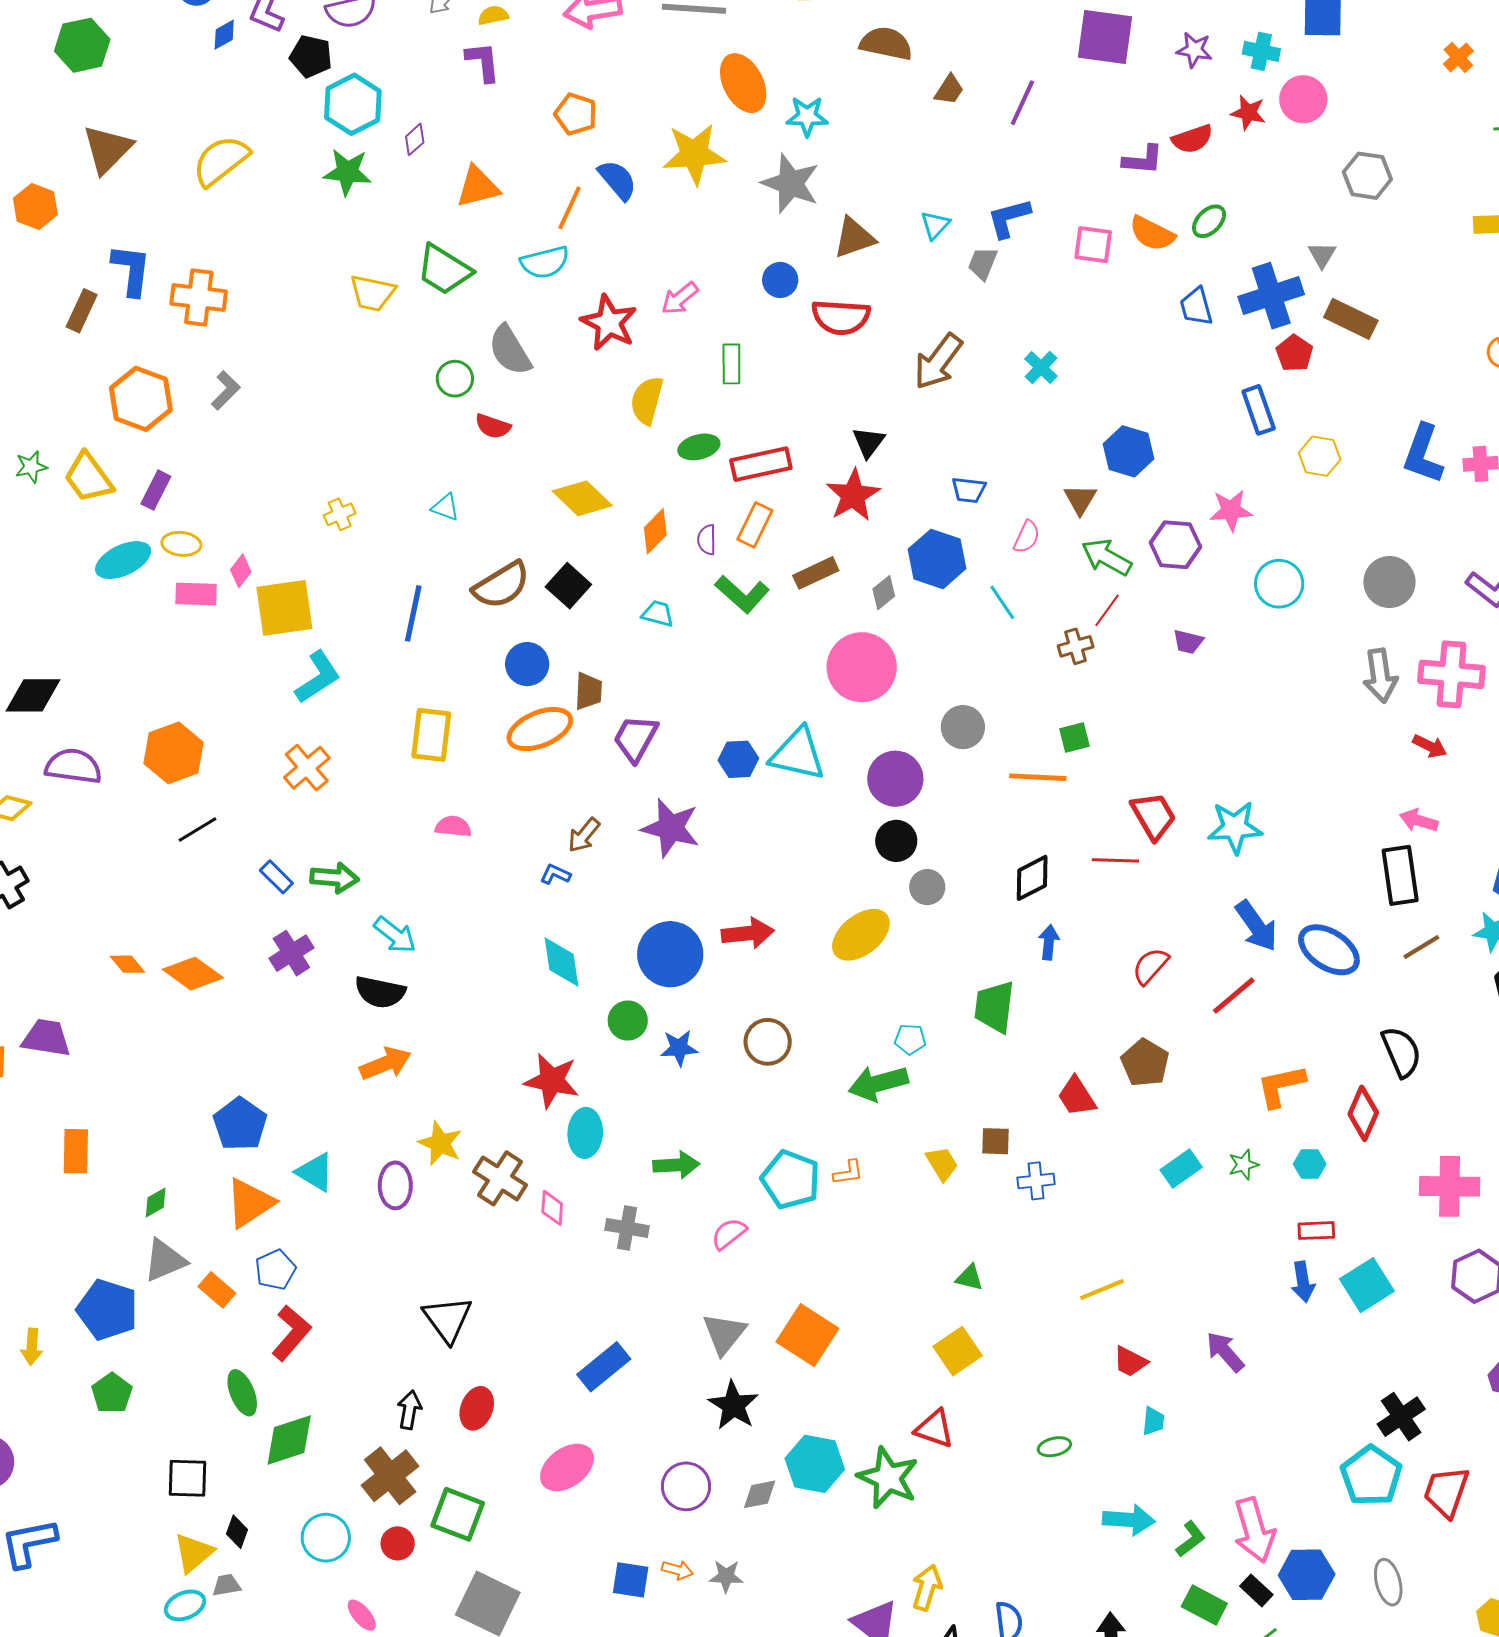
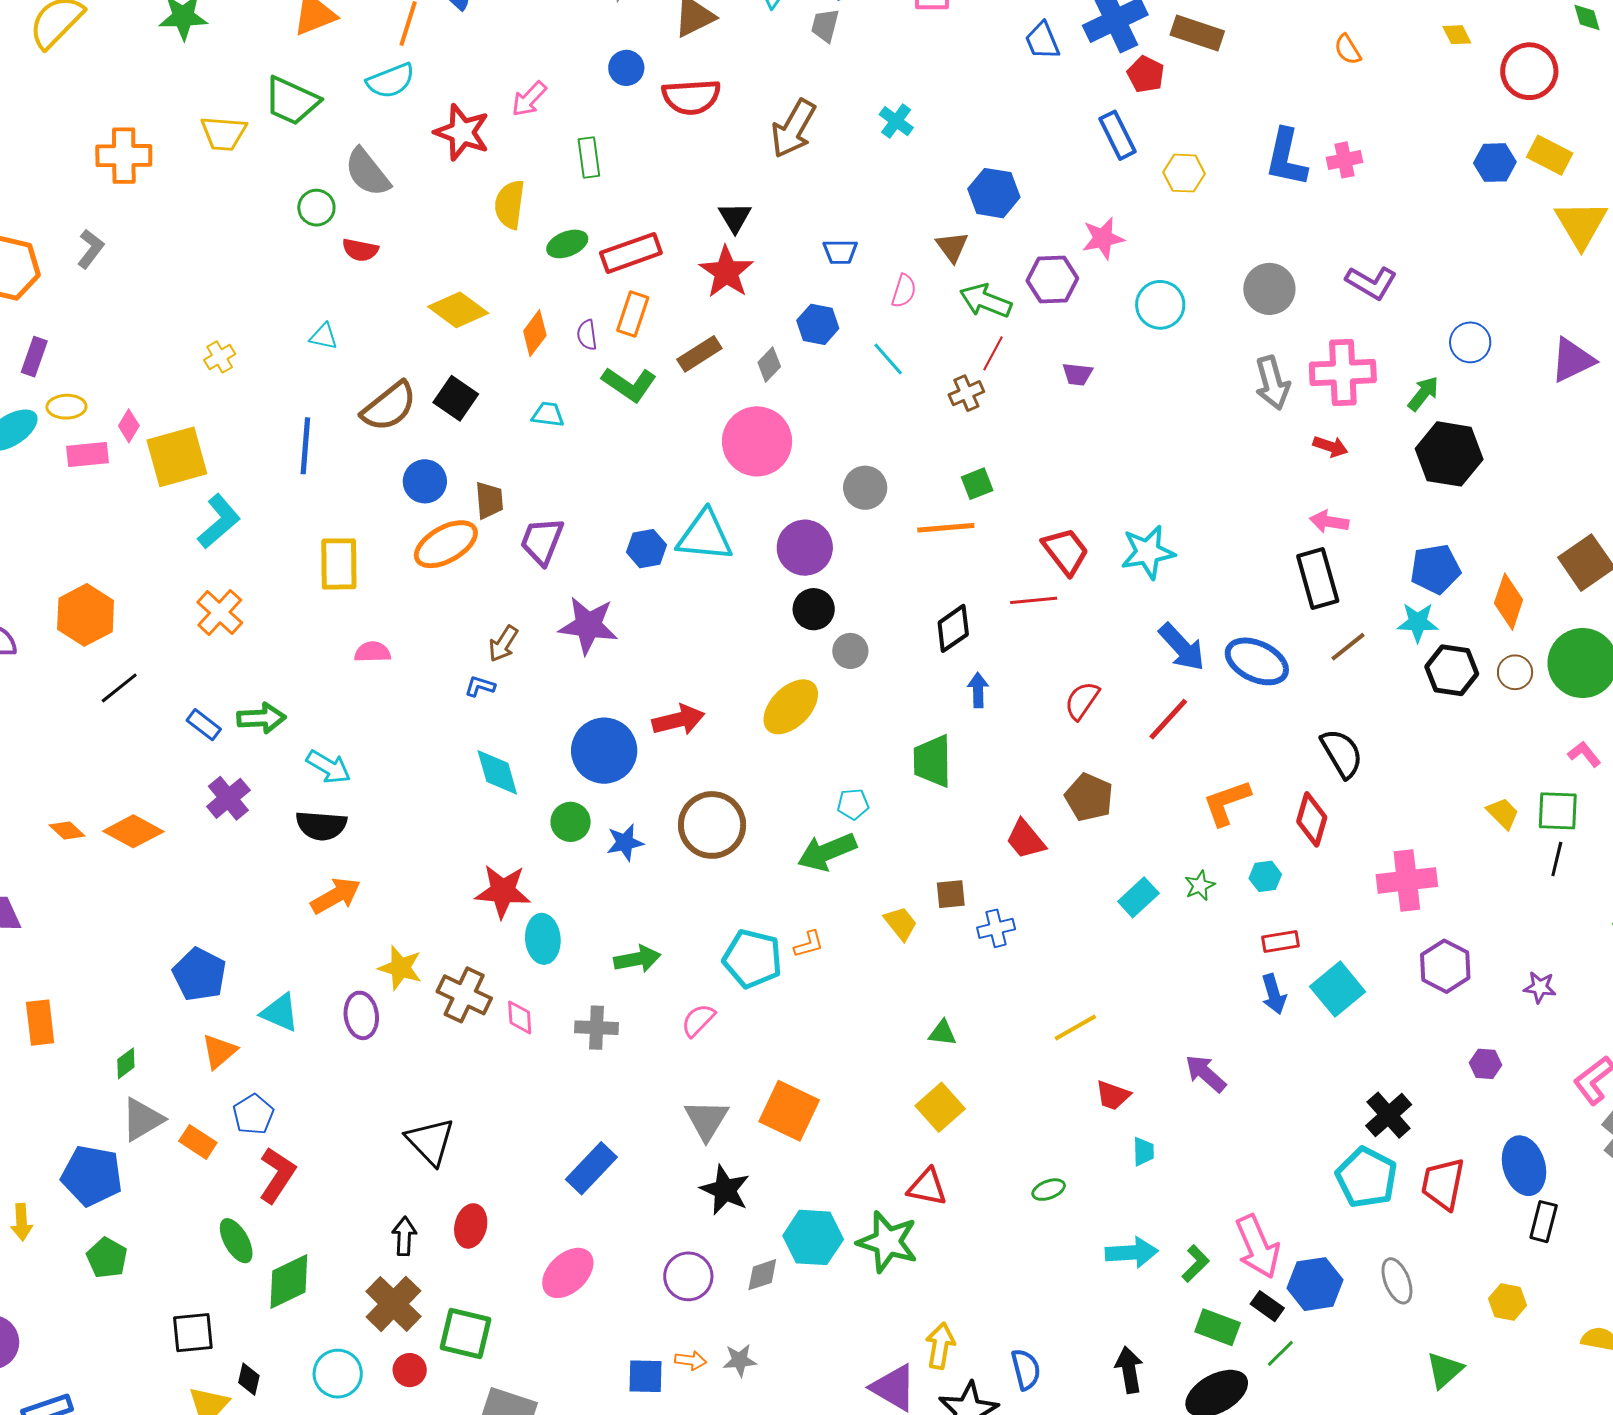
orange cross: (199, 297) -> (124, 156), moved
blue hexagon: (937, 559) -> (818, 324), size x0.7
brown circle: (768, 1042) -> (712, 825), size x1.4
orange triangle: (250, 1203) -> (219, 1051), size x0.7

